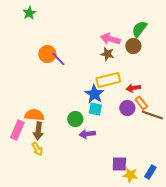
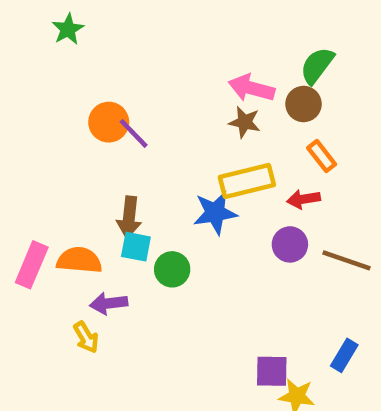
blue star: (94, 94) -> (215, 213), turned 30
orange rectangle: (141, 103) -> (322, 156), moved
cyan square: (95, 109) -> (136, 247), moved
pink rectangle: (17, 130) -> (32, 265), moved
brown arrow: (38, 131) -> (129, 217), moved
purple arrow: (87, 134) -> (109, 303), moved
blue rectangle: (150, 172) -> (344, 355), moved

